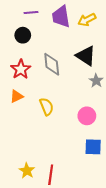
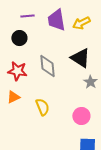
red star: (21, 69) -> (17, 71), turned -30

